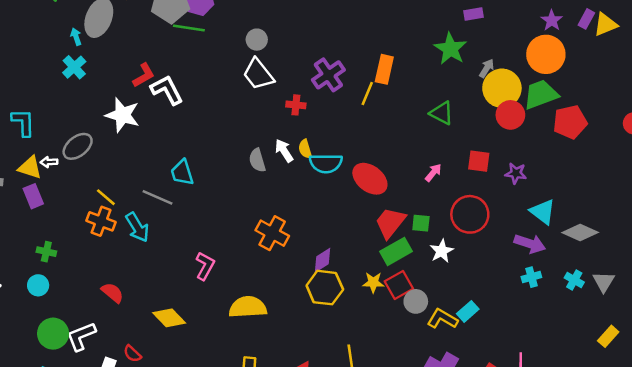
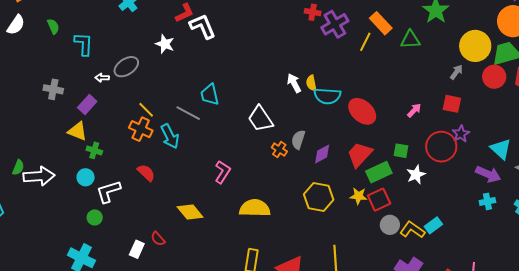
gray arrow: (487, 68) -> (456, 72), moved
orange rectangle: (384, 69) -> (381, 23), turned -60
white trapezoid: (258, 74) -> (260, 119), moved
red cross: (296, 105) -> (313, 12), moved
green triangle: (442, 113) -> (410, 40), moved, turned -35
white star: (123, 115) -> (165, 44), size x0.7
red circle: (510, 115) -> (494, 77), moved
gray semicircle: (257, 160) -> (298, 140), moved, turned 30
yellow triangle: (30, 168) -> (77, 131), moved
purple star: (516, 173) -> (461, 134), moved, turned 30
purple rectangle: (33, 196) -> (87, 104), turned 60
red trapezoid: (390, 223) -> (360, 155), moved
orange cross: (272, 233) -> (279, 149), size x0.6
purple diamond: (323, 260) -> (322, 154), moved
red semicircle: (112, 293) -> (146, 173), moved
gray circle: (416, 301) -> (390, 225), moved
green circle: (53, 334) -> (95, 217), size x0.6
white L-shape: (81, 336) -> (108, 191), moved

